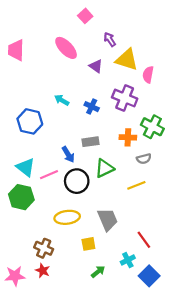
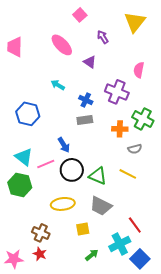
yellow triangle: (127, 60) -> (135, 22), moved, turned 50
cyan arrow: (62, 100) -> (58, 85), moved
gray rectangle: (91, 142) -> (85, 120), moved
green triangle: (104, 168) -> (98, 176), moved, turned 48
yellow line: (136, 185) -> (128, 174), turned 48
gray trapezoid: (108, 219) -> (101, 206), turned 140
cyan cross: (128, 260) -> (120, 244), size x1.5

